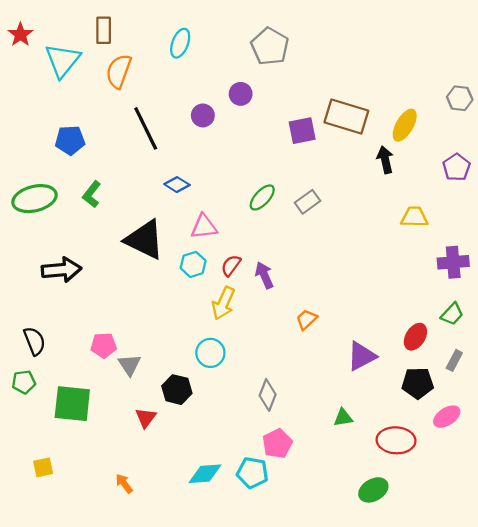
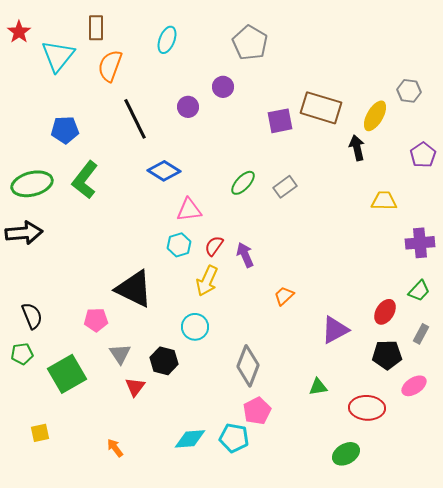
gray hexagon: (460, 98) -> (409, 91), moved
blue diamond: (177, 185) -> (164, 171), size x1.4
green L-shape: (92, 194) -> (85, 180), size x1.5
black triangle: (145, 240) -> (134, 289), moved
black arrow: (61, 270) -> (24, 233), moved
gray triangle: (129, 365) -> (120, 354), moved
gray diamond: (268, 395) -> (248, 366), size x1.4
green square: (72, 404) -> (67, 374), turned -36

